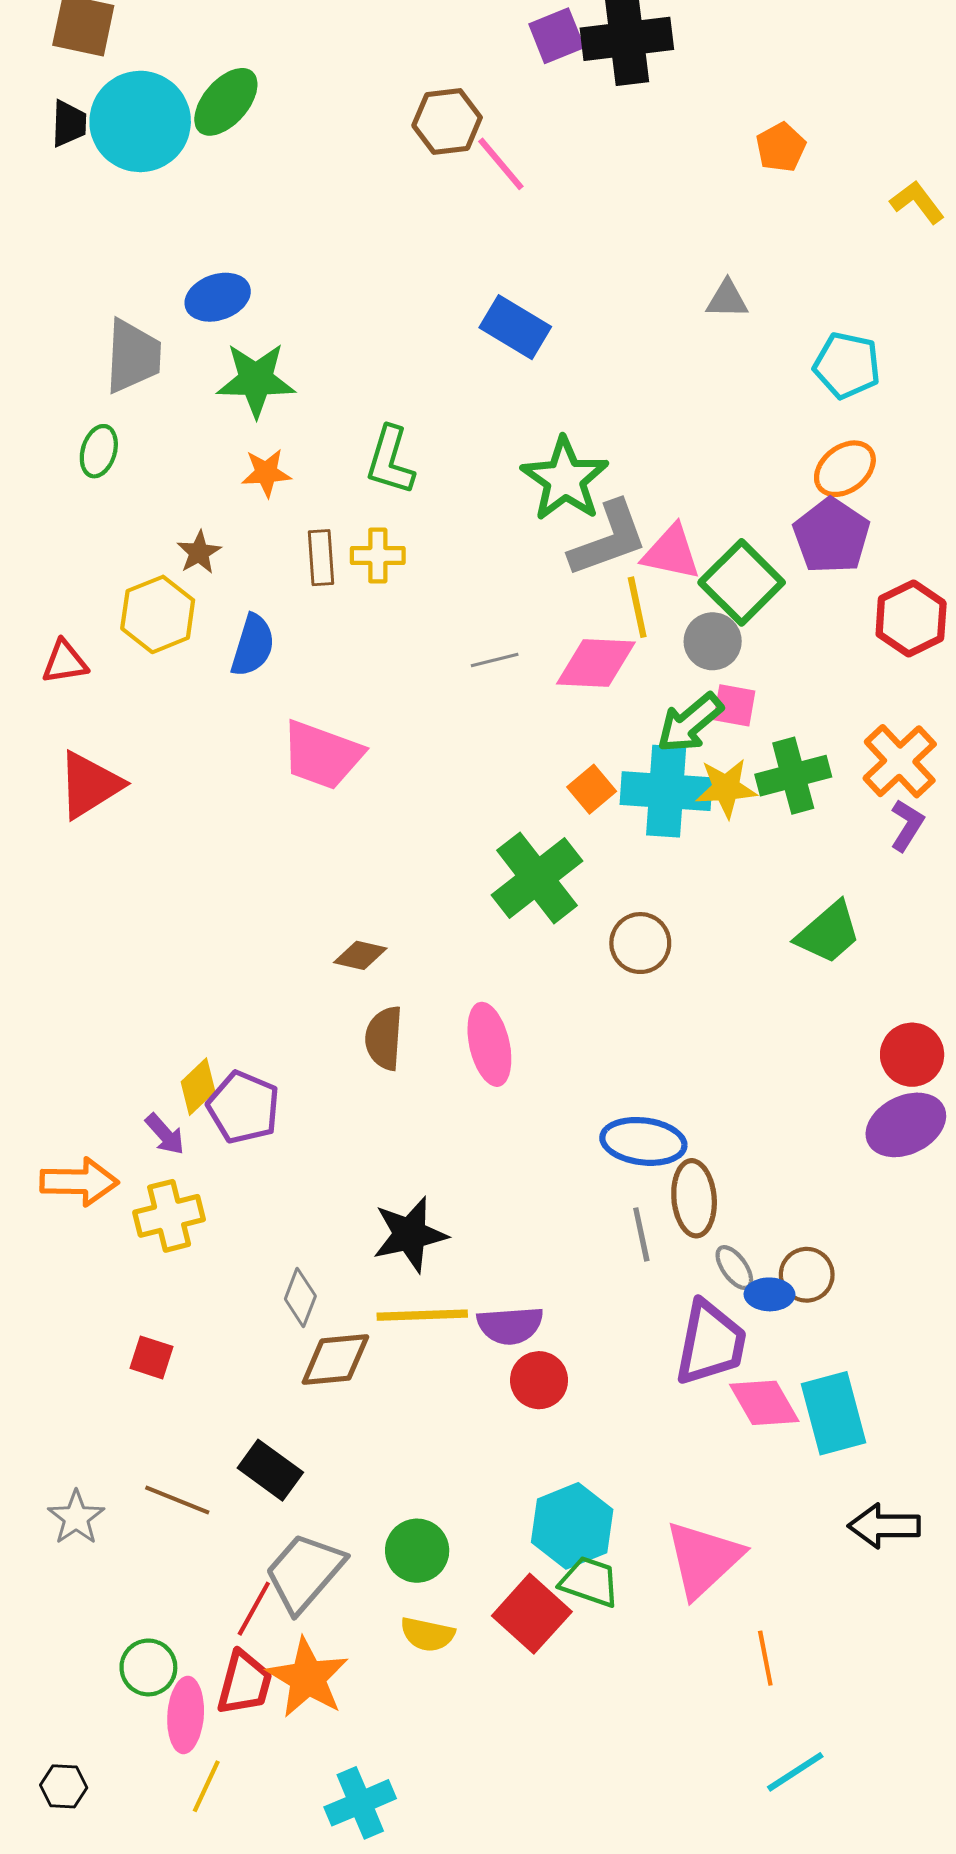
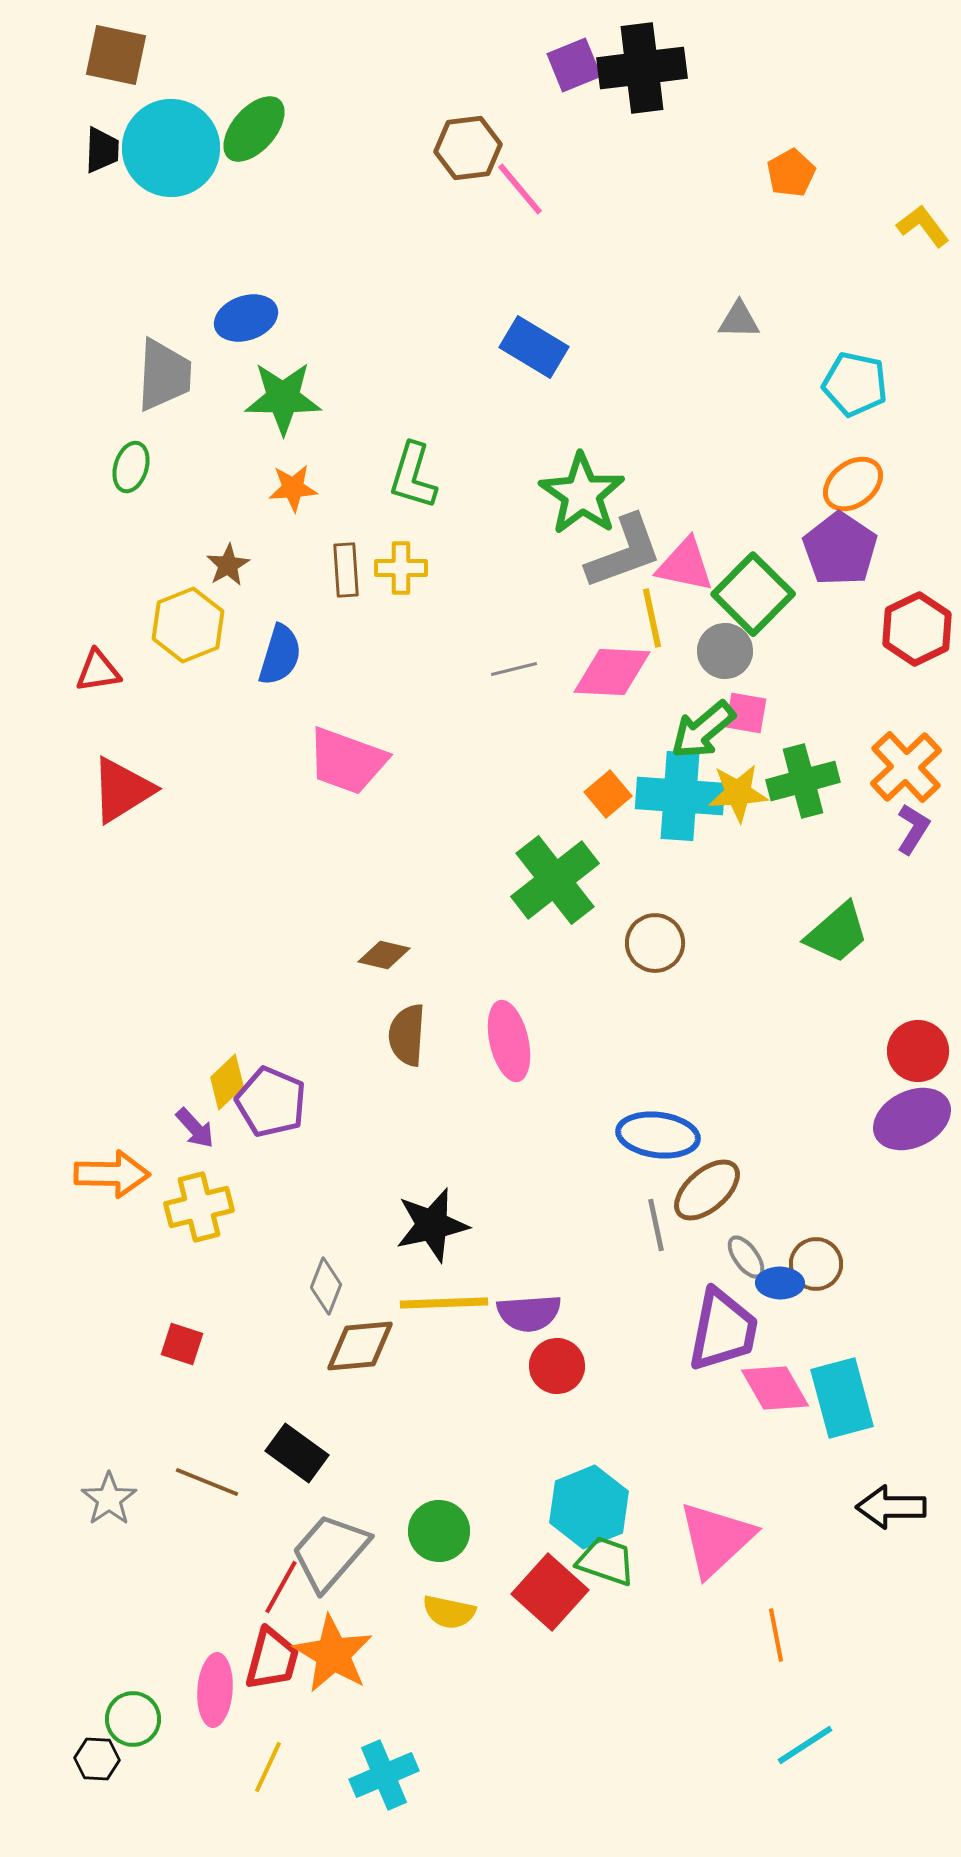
brown ellipse: (694, 1198) -> (707, 1190), turned 54
green circle: (148, 1667) -> (133, 1719), moved
yellow line: (206, 1786) -> (268, 1767), moved

